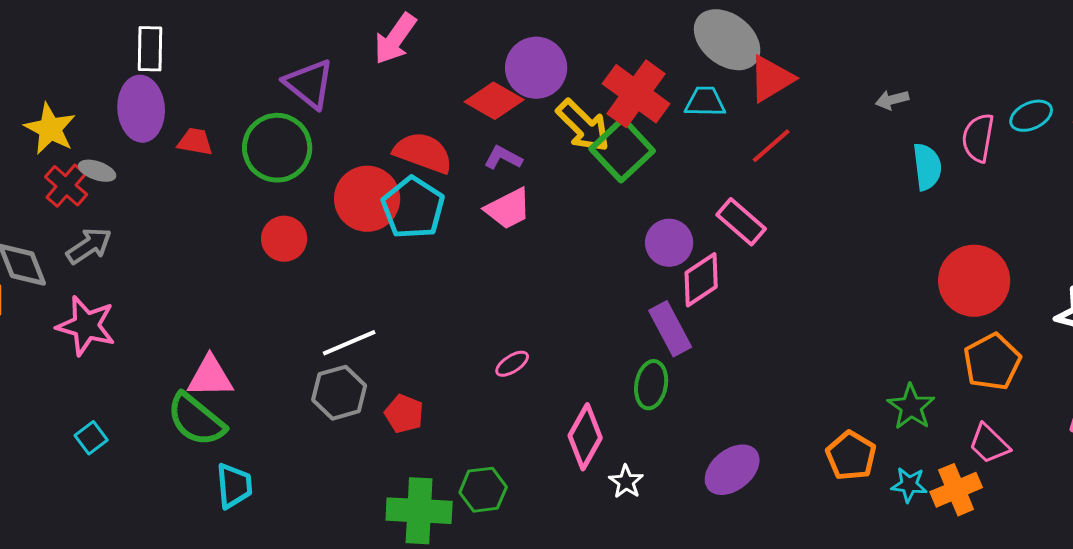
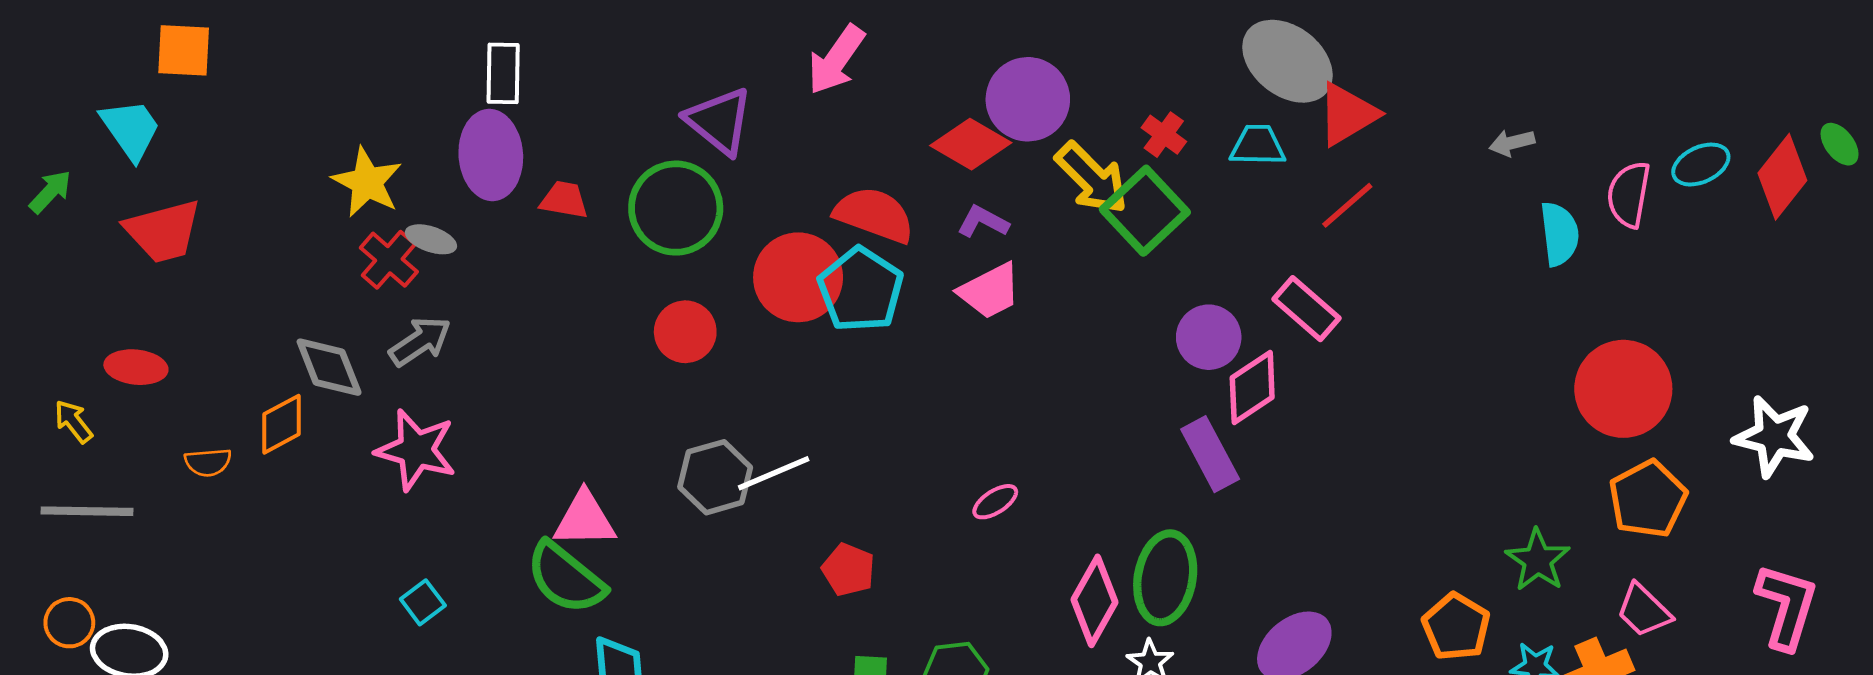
red cross: (636, 94) -> (1164, 135), size x0.5
green ellipse: (651, 385) -> (1165, 578), moved, size x1.4
gray hexagon: (339, 393) -> (715, 477), moved

